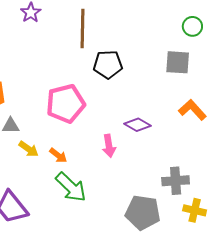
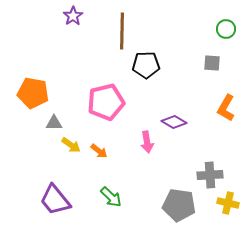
gray square: (178, 62) -> (212, 63), size x0.7
orange L-shape: (192, 110) -> (226, 108), turned -108
green arrow: (71, 187) -> (111, 197), moved, size x0.7

